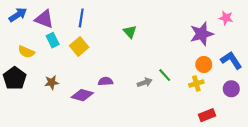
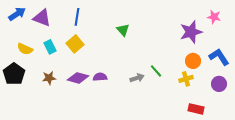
cyan rectangle: (53, 40) -> (50, 47), moved
purple diamond: (82, 95) -> (78, 78), moved
red rectangle: (207, 115) -> (196, 109), turned 35

